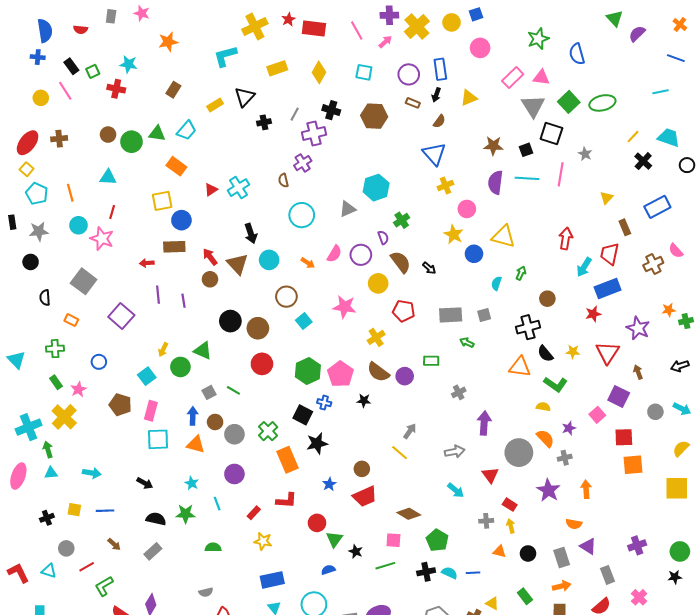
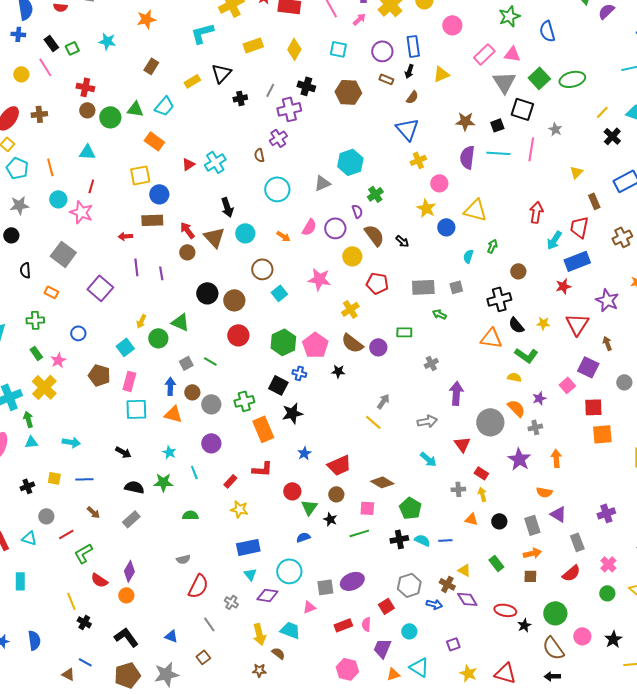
red cross: (116, 89) -> (85, 87), moved
green cross: (268, 431) -> (244, 401), turned 30
brown circle: (362, 469) -> (336, 494), moved

